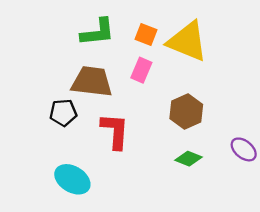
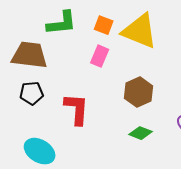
brown trapezoid: (92, 82) -> (30, 55), moved

